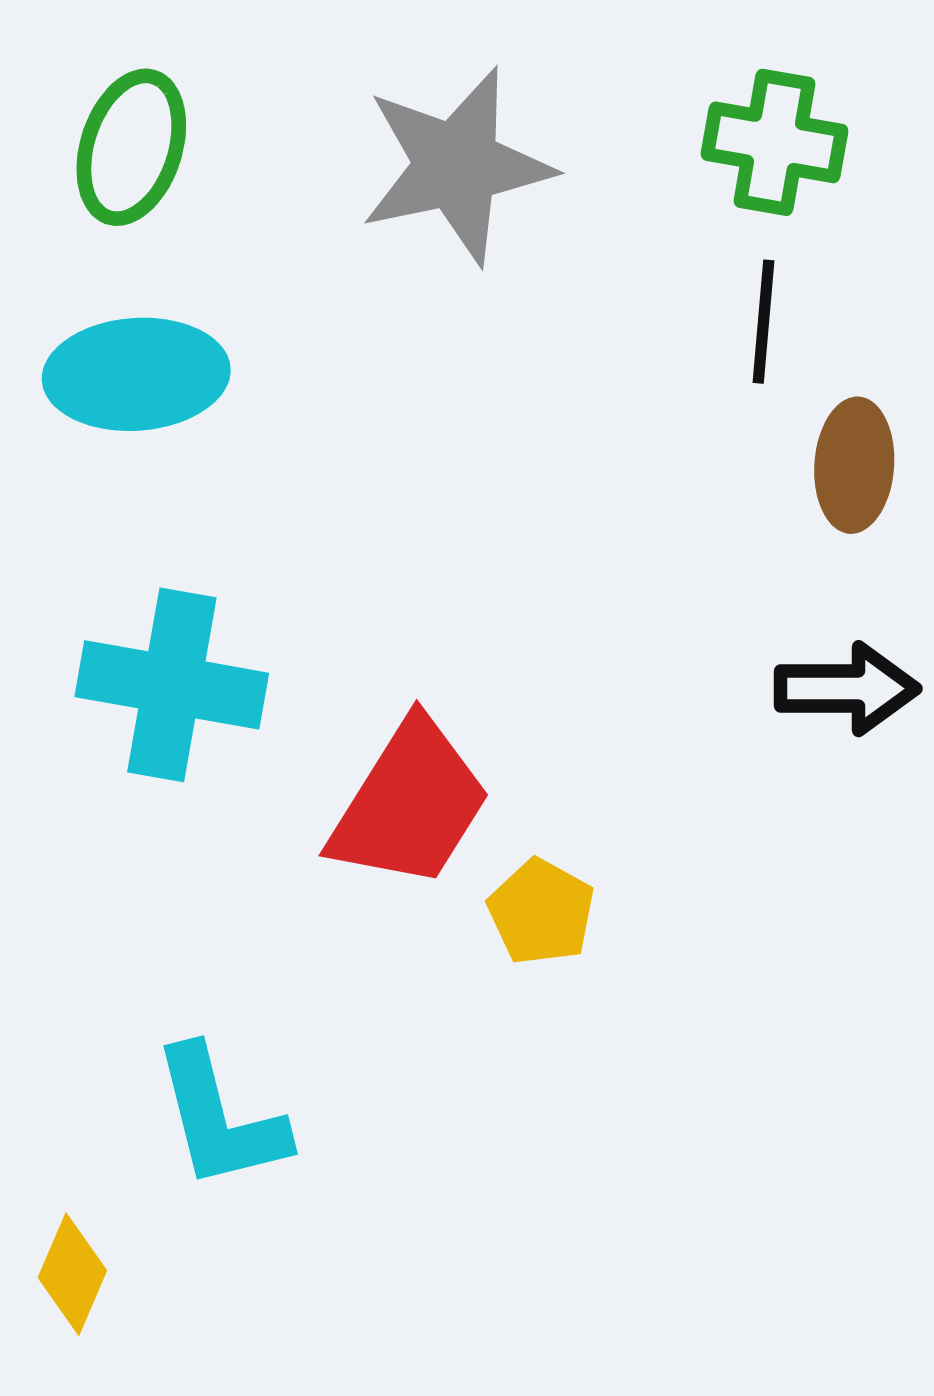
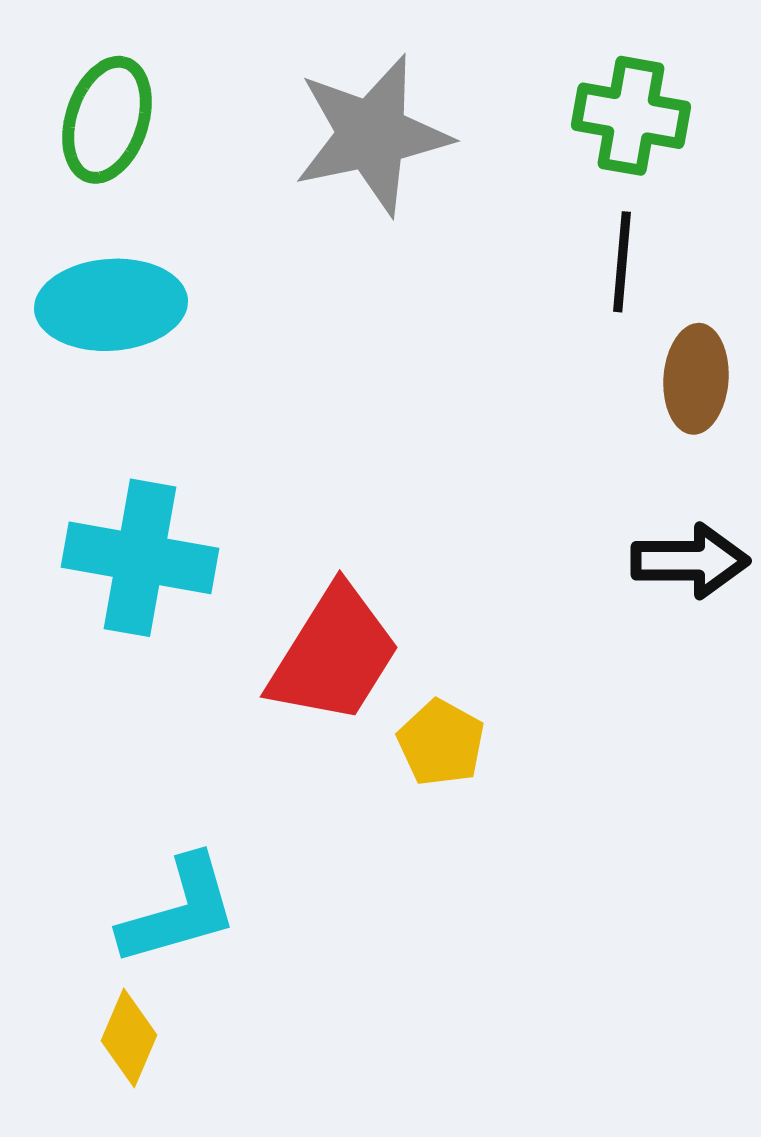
cyan L-shape: (220, 1118) -> (179, 911), turned -92
yellow diamond: (72, 1274) -> (129, 1038), moved

